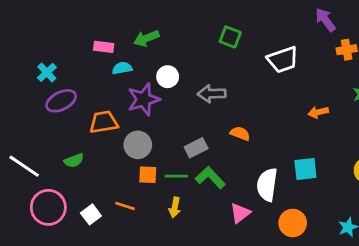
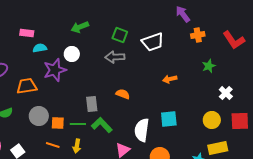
green square: (230, 37) -> (120, 35), moved
green arrow: (146, 38) -> (80, 27), moved
gray arrow: (212, 94) -> (115, 57), moved
orange arrow: (318, 112) -> (170, 79), moved
gray circle: (138, 145) -> (39, 116), moved
gray rectangle: (196, 148) -> (92, 104), turned -70
orange line: (125, 206) -> (53, 145), moved

